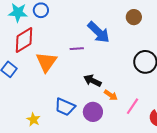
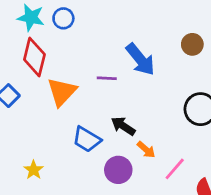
red diamond: (24, 40) -> (34, 57), turned -52
blue trapezoid: (65, 107) -> (87, 139), moved

